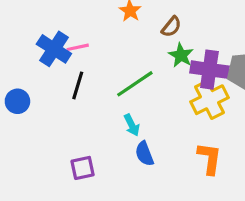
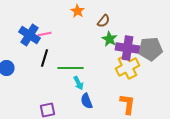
green line: (135, 84) -> (70, 68), moved, turned 35

